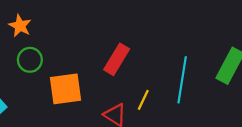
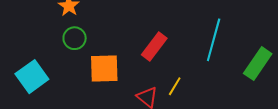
cyan line: (182, 80) -> (214, 40), moved

